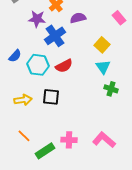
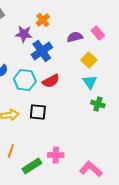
purple semicircle: (78, 18) -> (75, 37), moved
pink rectangle: (119, 18) -> (98, 33), moved
orange line: (24, 136) -> (11, 151), turned 64
pink L-shape: (104, 140) -> (91, 169), moved

